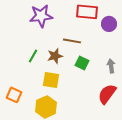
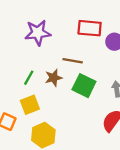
green square: (82, 63) -> (84, 86), size x1.5
yellow square: (51, 80) -> (30, 105), moved, turned -30

